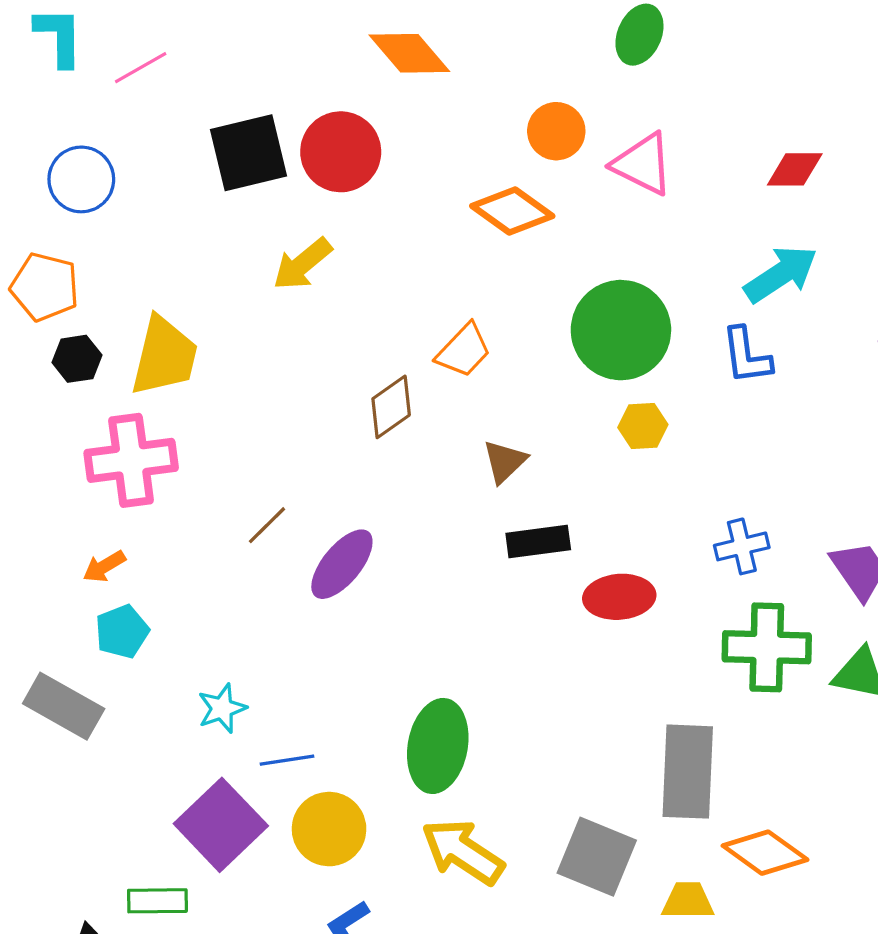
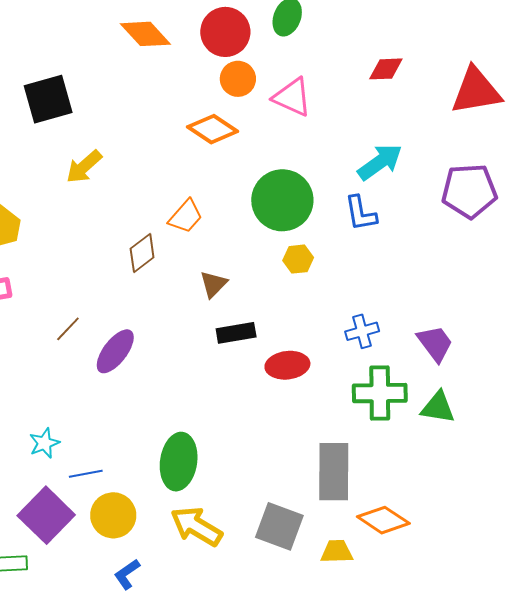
red circle: (341, 152) -> (225, 32), moved
red diamond: (795, 169) -> (386, 69), moved

